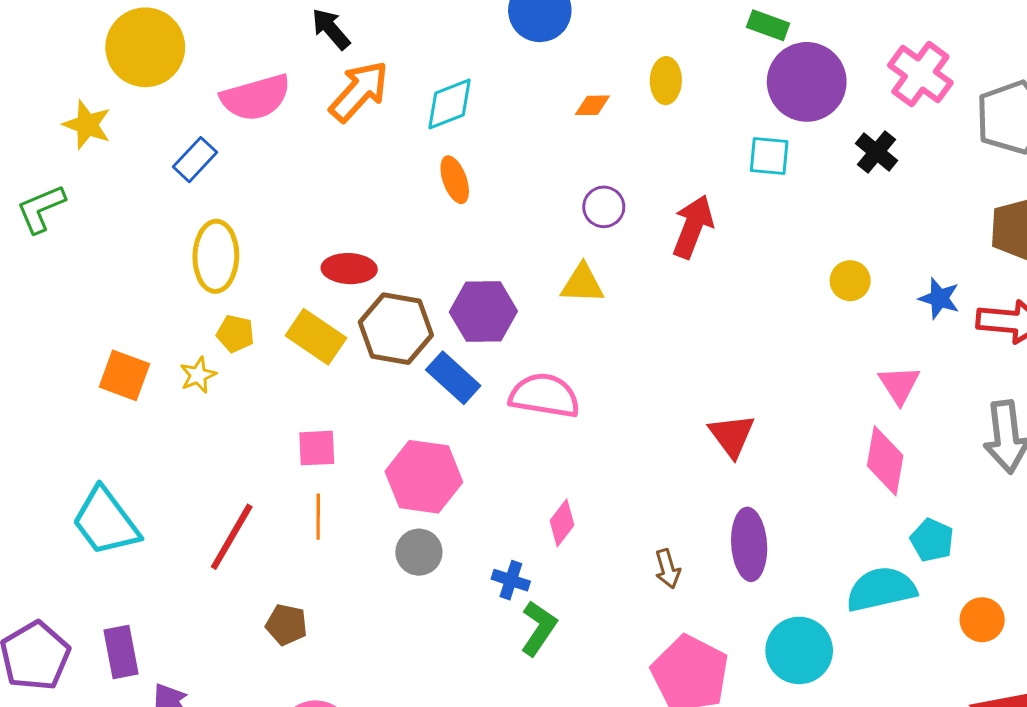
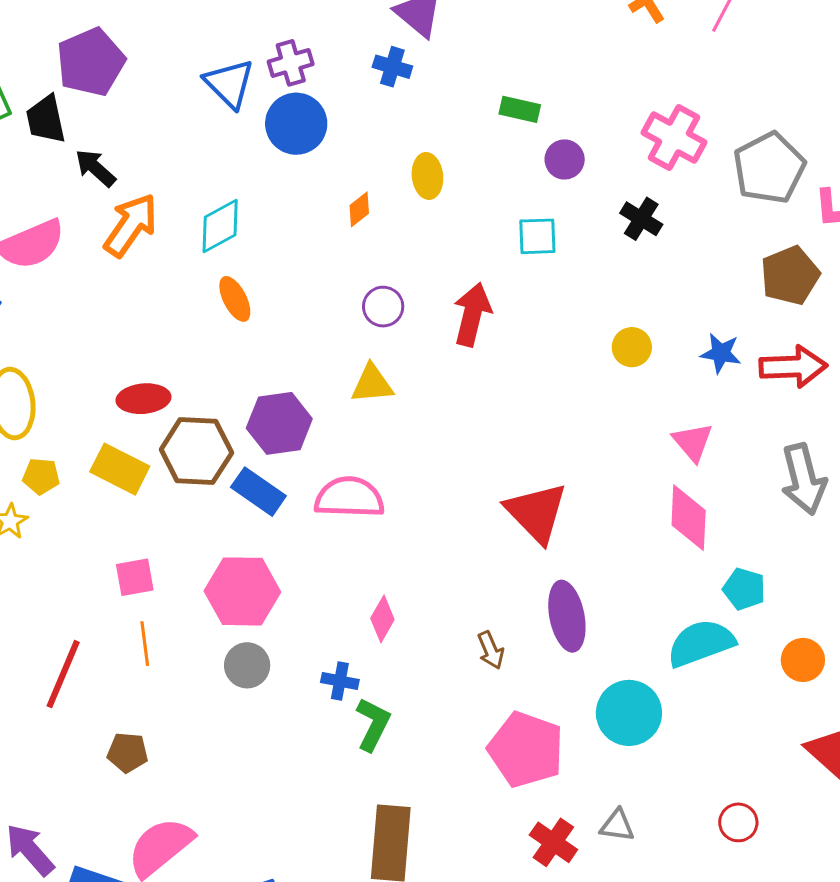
purple circle: (807, 82) -> (565, 159), size x0.5
orange diamond: (592, 105) -> (359, 209), turned -30
red triangle: (732, 435) -> (536, 512), size x1.4

